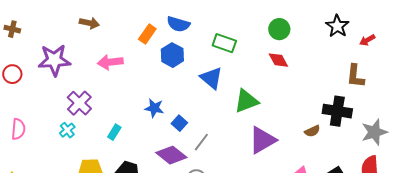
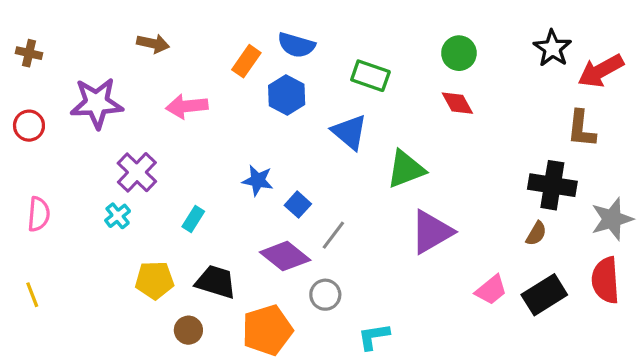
red arrow: (367, 40) -> (601, 71), size x1.8
brown semicircle: (312, 131) -> (536, 234), moved, turned -35

